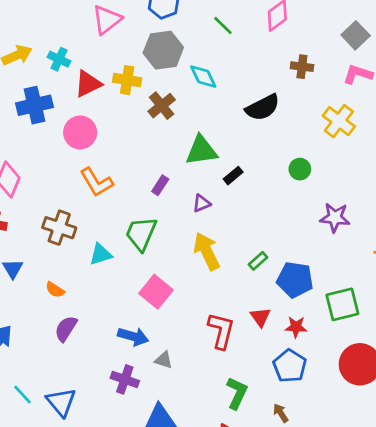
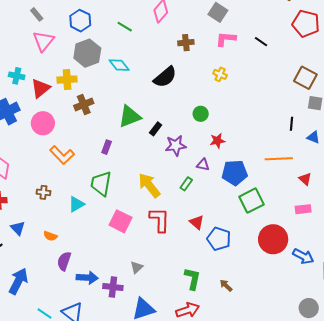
brown cross: (162, 106) -> (84, 104), moved, turned 30
yellow cross: (339, 121) -> (220, 74), size x0.6
purple triangle: (202, 203) -> (203, 165), moved, turned 48
purple star: (335, 218) -> (176, 145), moved
brown cross: (59, 228) -> (43, 192), size x0.6
blue pentagon: (295, 280) -> (235, 173), moved
red star: (296, 327) -> (217, 141), moved
red L-shape: (221, 331) -> (160, 220), moved
blue arrow: (133, 337) -> (87, 278), moved
gray triangle: (164, 360) -> (137, 267), turned -48
blue pentagon: (290, 366) -> (219, 239), moved

